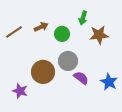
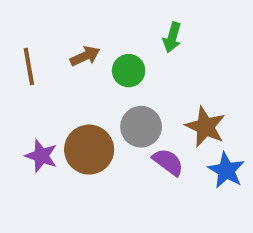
brown line: (14, 32) -> (29, 66), turned -66
brown star: (99, 35) -> (205, 127), moved, turned 30
purple star: (20, 91) -> (41, 156), moved

